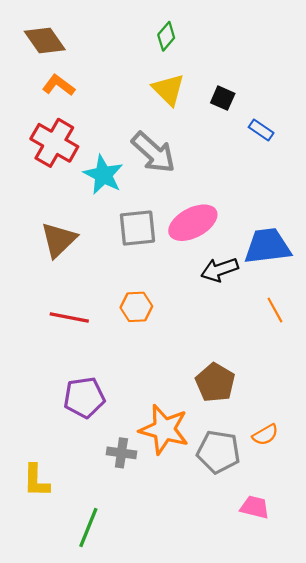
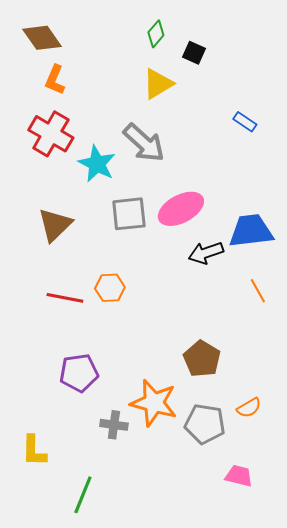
orange L-shape: (59, 85) -> (55, 80), turned -104
yellow triangle: (168, 90) -> (158, 84), turned 44
black square: (223, 98) -> (194, 53), moved
orange hexagon: (136, 307) -> (110, 288), moved

